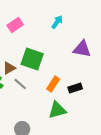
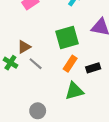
green square: (32, 59) -> (67, 38), moved, turned -35

